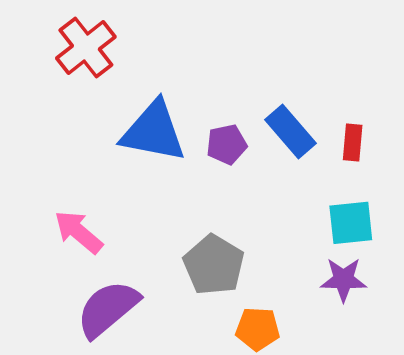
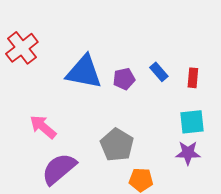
red cross: (86, 48) -> (22, 48), moved
blue rectangle: (290, 132) -> (159, 72), size x0.7

